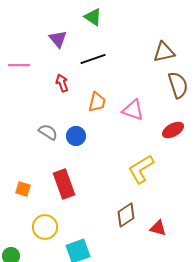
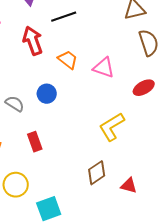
red arrow: (62, 83) -> (33, 41), size x1.6
orange trapezoid: (97, 102) -> (68, 60), turned -65
gray semicircle: (48, 132) -> (15, 104), moved
red rectangle: (64, 184) -> (35, 142), size x0.7

